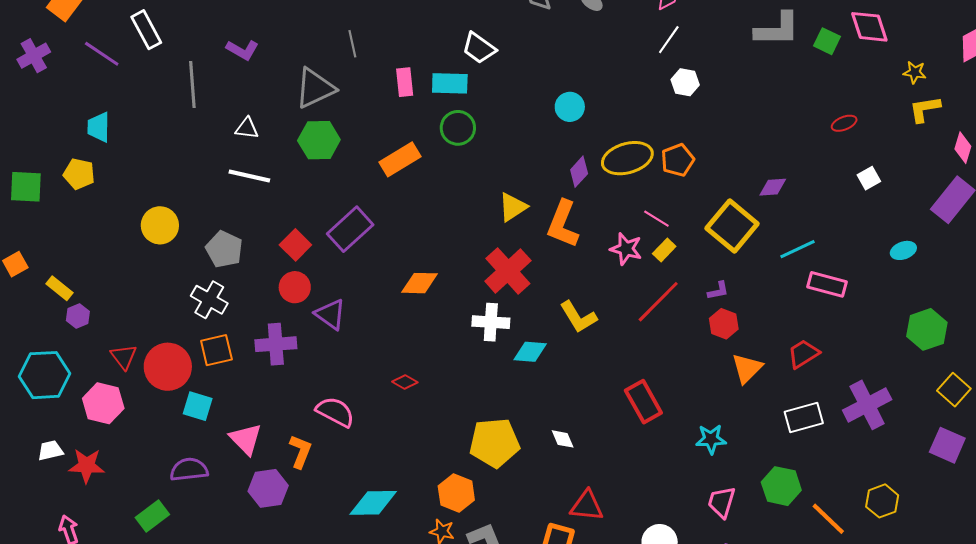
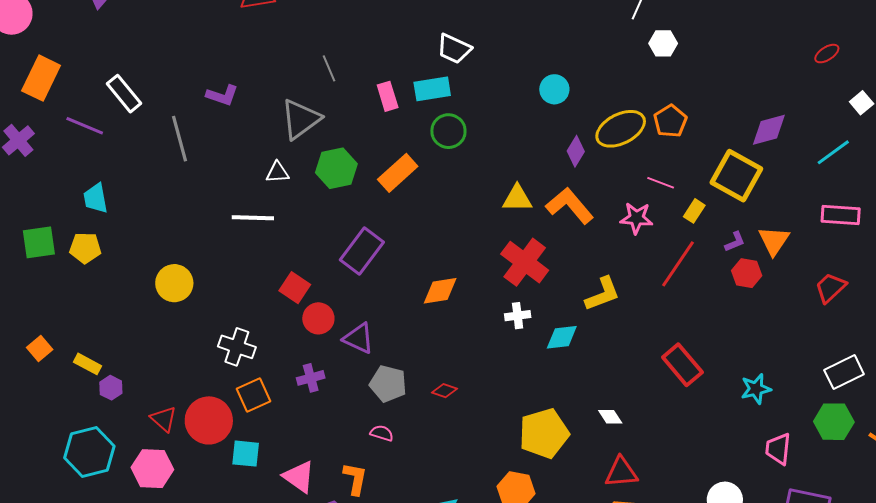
white triangle: (247, 128) -> (277, 172), moved
green hexagon: (319, 140) -> (336, 168), moved
green square: (26, 187) -> (39, 242), moved
purple diamond: (773, 187) -> (769, 130), size x1.4
yellow triangle: (513, 207) -> (517, 198), turned 44
orange L-shape: (563, 224) -> (570, 206), turned 129
red square: (295, 245) -> (295, 288), moved
gray pentagon: (224, 249) -> (388, 384), moved
cyan line: (798, 249) -> (833, 152), moved
yellow rectangle: (664, 250) -> (694, 211), moved
yellow L-shape: (578, 317) -> (603, 294), turned -69
white cross: (491, 322) -> (518, 316), size x0.7
purple cross: (276, 344) -> (311, 378), size x0.7
orange triangle: (747, 368) -> (774, 241), moved
pink semicircle: (335, 412) -> (382, 433), size x0.6
white rectangle: (804, 417) -> (844, 372), moved
red triangle: (587, 506) -> (621, 472), moved

